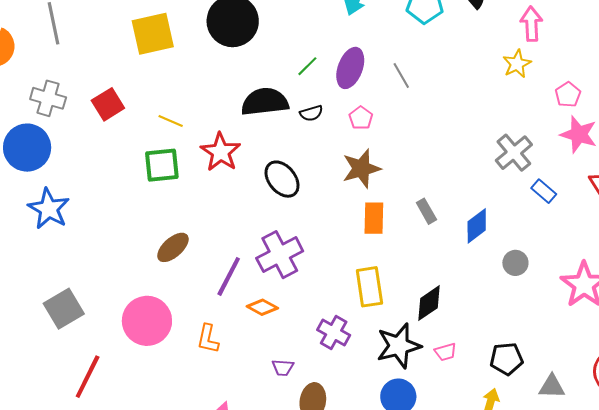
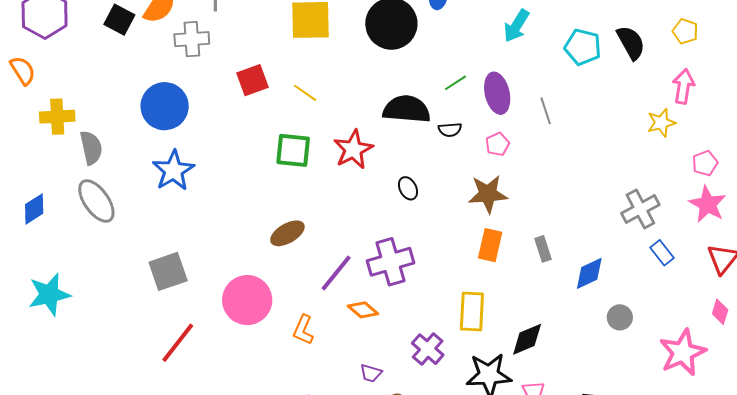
purple ellipse: (350, 68) -> (497, 93), turned -45
gray cross: (48, 98) -> (192, 39), moved, turned -32
yellow line: (171, 121) -> (305, 93), moved
black ellipse: (282, 179) -> (408, 188), size x0.6

